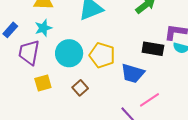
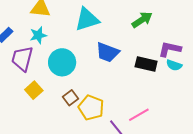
yellow pentagon: (102, 55) -> (91, 108), moved
blue trapezoid: (133, 73) -> (108, 52), moved
yellow square: (43, 83) -> (34, 90), turned -30

